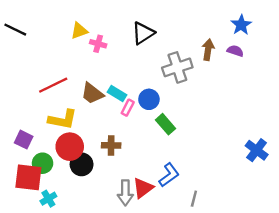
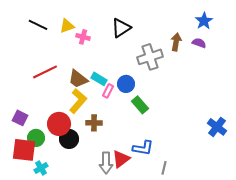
black line: (15, 30) -> (38, 25), moved
yellow L-shape: (63, 119) -> (78, 101), moved, turned -60
blue L-shape: (169, 175) -> (143, 148), turned 45

